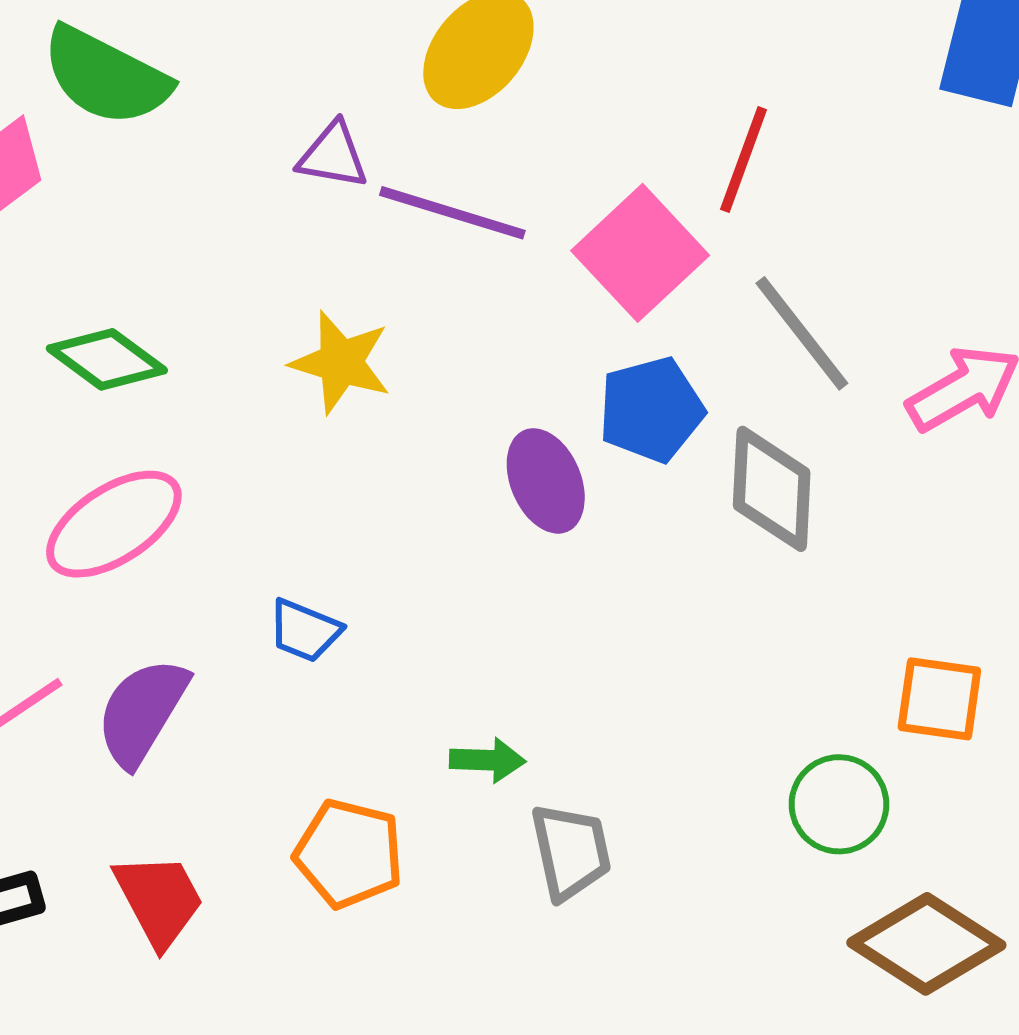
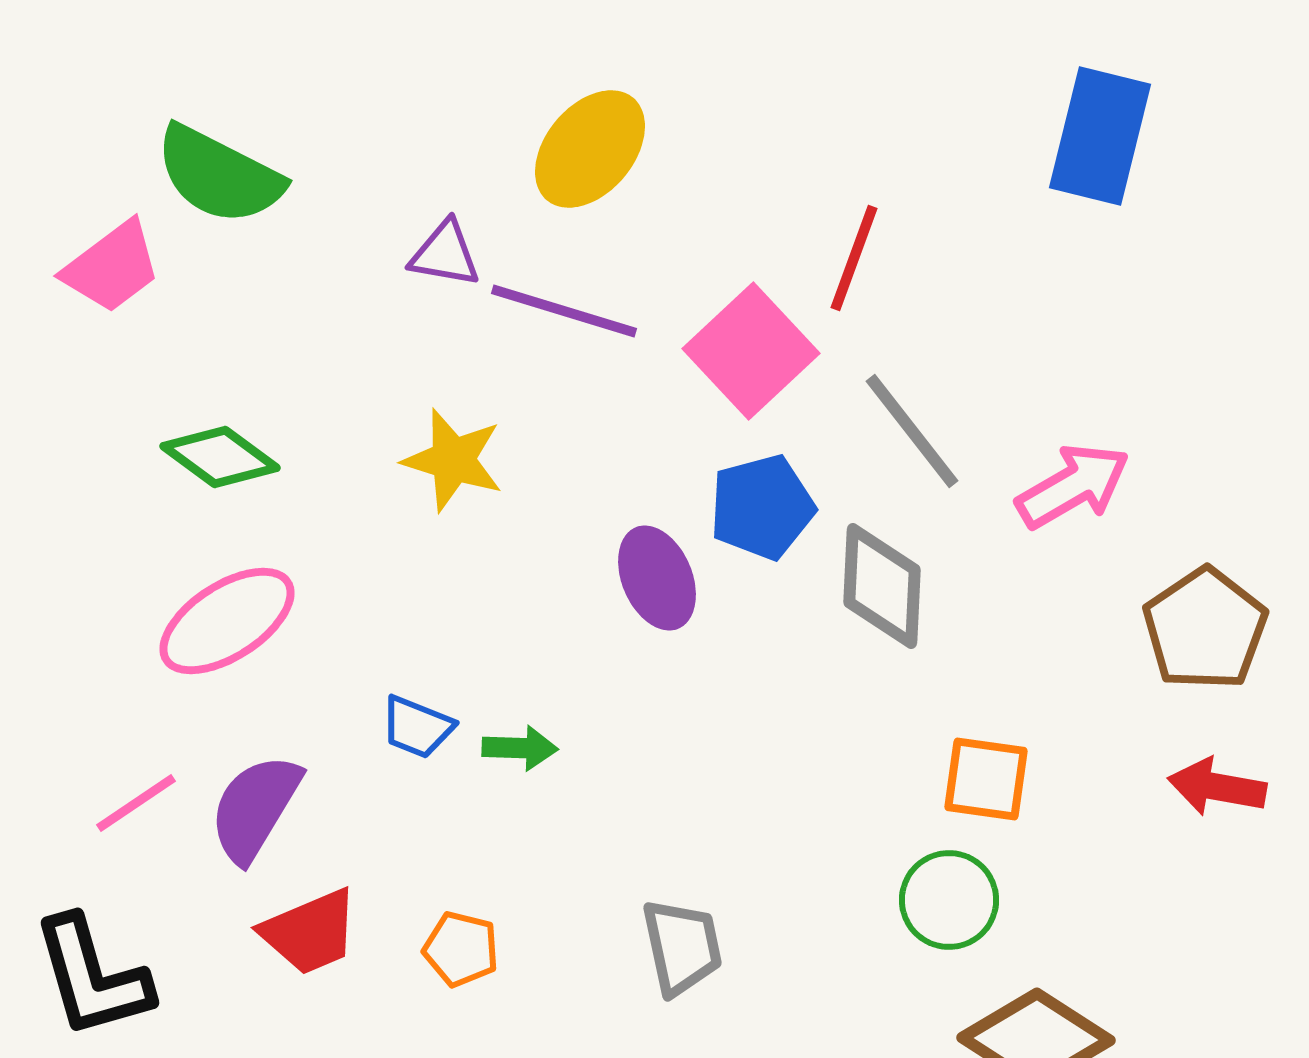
orange square: (939, 699) -> (986, 779), moved
green arrow: (487, 760) -> (520, 748), moved
orange pentagon: (349, 854) -> (461, 949), size x0.7
red trapezoid: (159, 900) -> (310, 932), moved, turned 95

